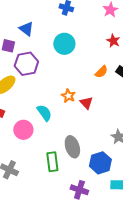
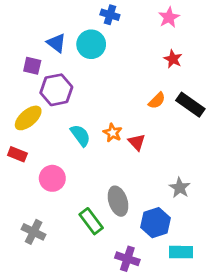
cyan circle: (64, 44) -> (91, 44), moved
cyan semicircle: (44, 113) -> (80, 135), moved
green rectangle: (52, 162) -> (91, 221), turned -30

